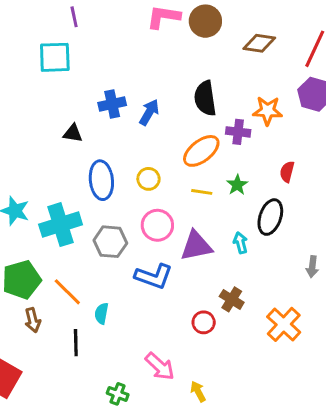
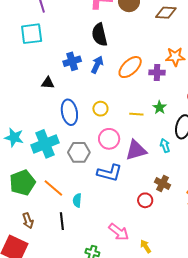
black semicircle: (205, 98) -> (100, 35), moved
orange ellipse: (201, 151) -> (130, 67), moved
brown arrow: (33, 320) -> (28, 221), moved

